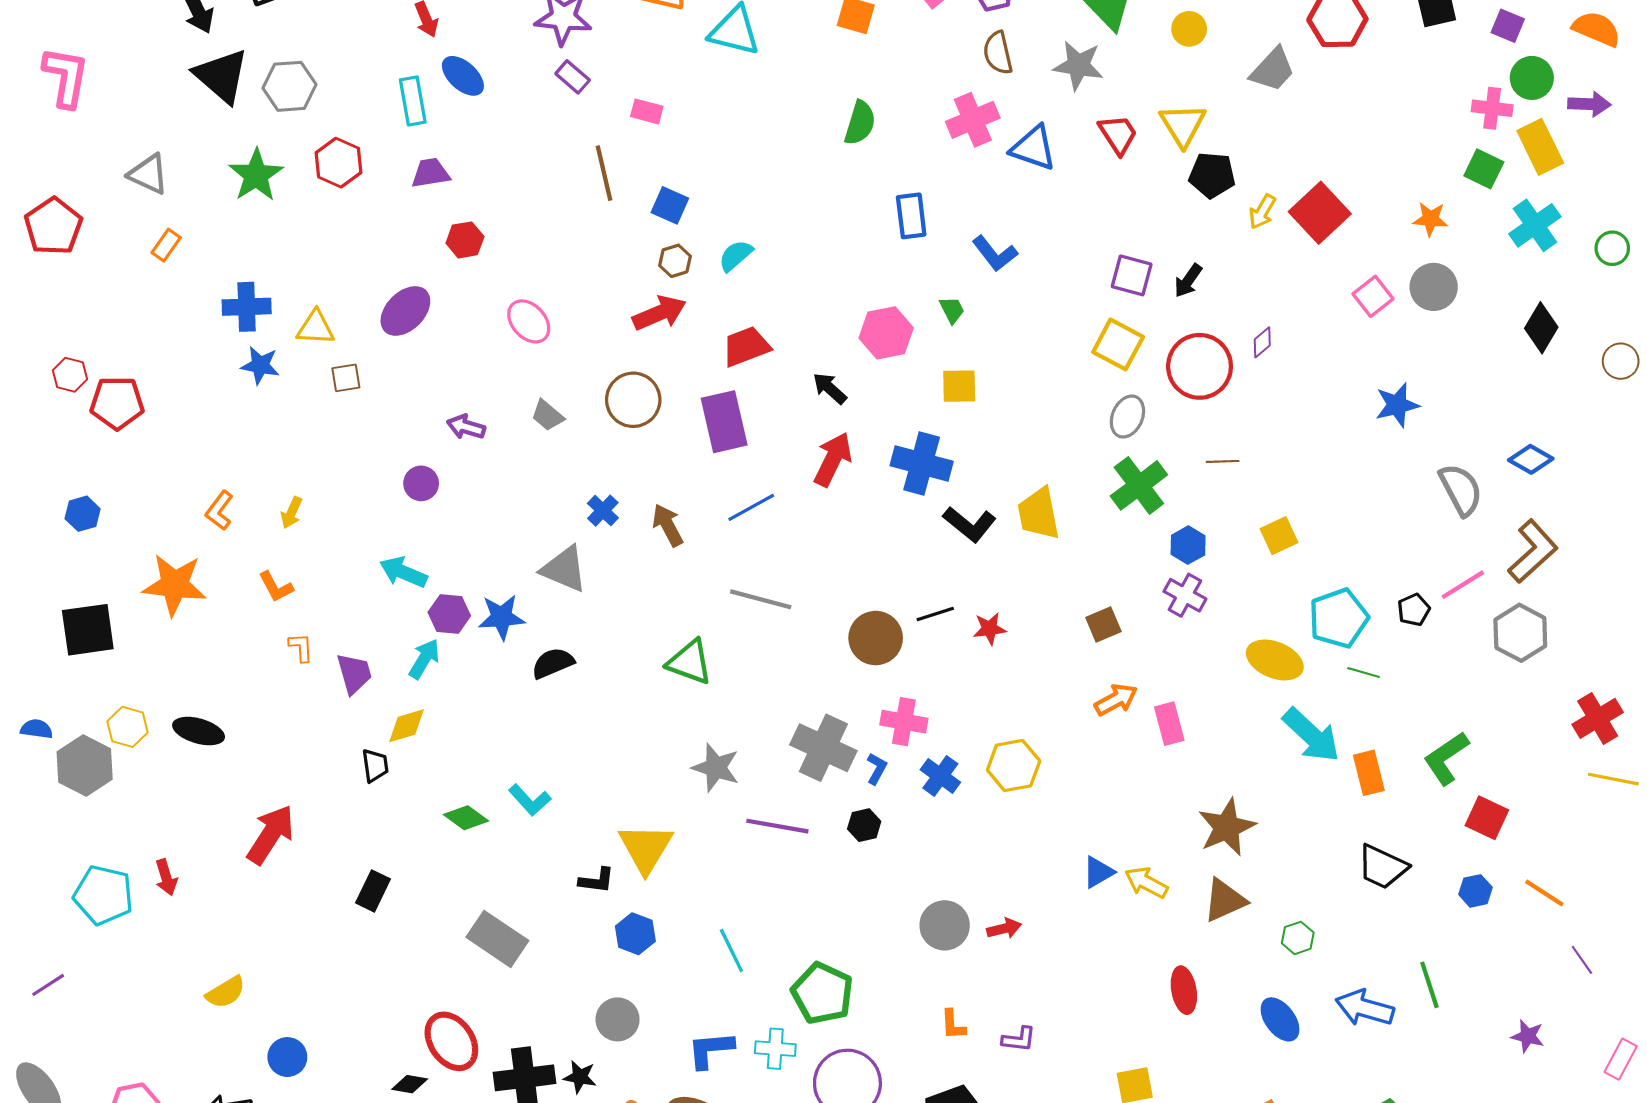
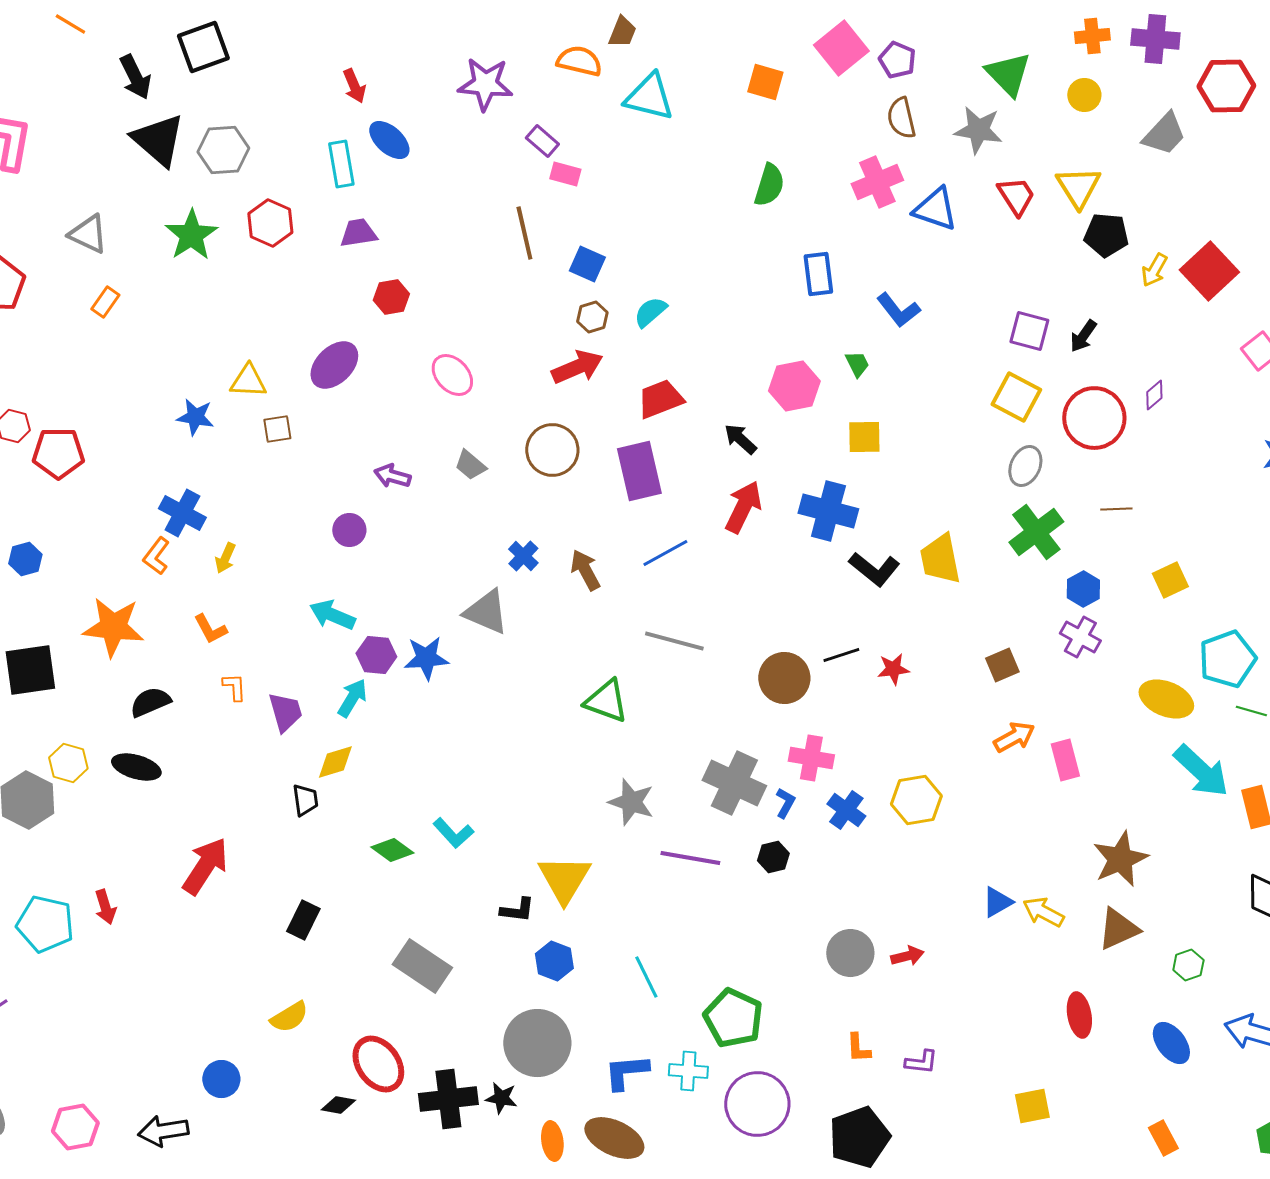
purple rectangle: (573, 77) -> (542, 141), moved
blue cross: (247, 307) -> (182, 513), moved, turned 30
black semicircle: (553, 663) -> (150, 702), moved
yellow semicircle: (226, 992) -> (289, 1017), moved
gray circle: (618, 1019) -> (537, 1043), size x1.6

